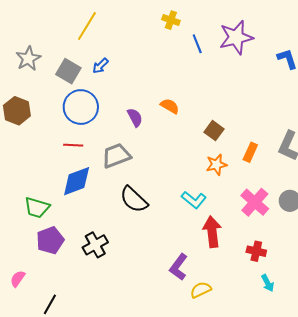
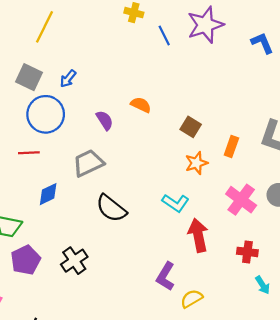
blue arrow: (100, 66) -> (68, 79), moved
red line: (73, 145) -> (29, 153), moved
blue diamond: (77, 181) -> (48, 194), size x0.7

